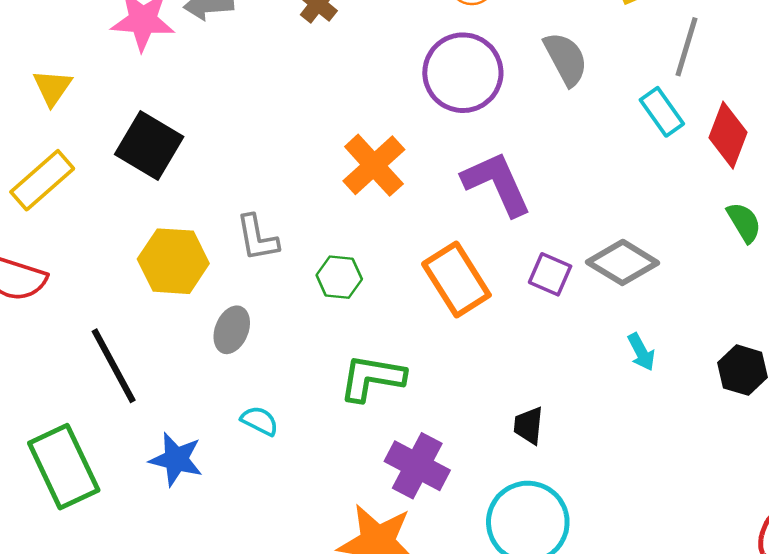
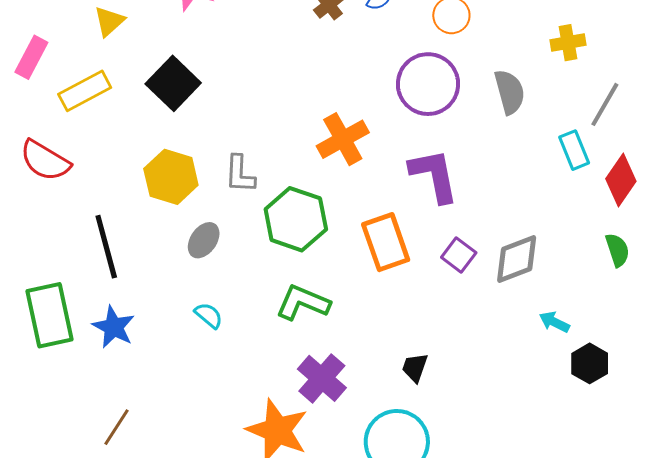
gray diamond: (623, 262) -> (517, 259), turned -66
green hexagon: (339, 277) -> (296, 219), size x1.8
cyan arrow: (641, 352) -> (554, 322), moved, turned 132
blue star: (176, 459) -> (114, 327), moved

